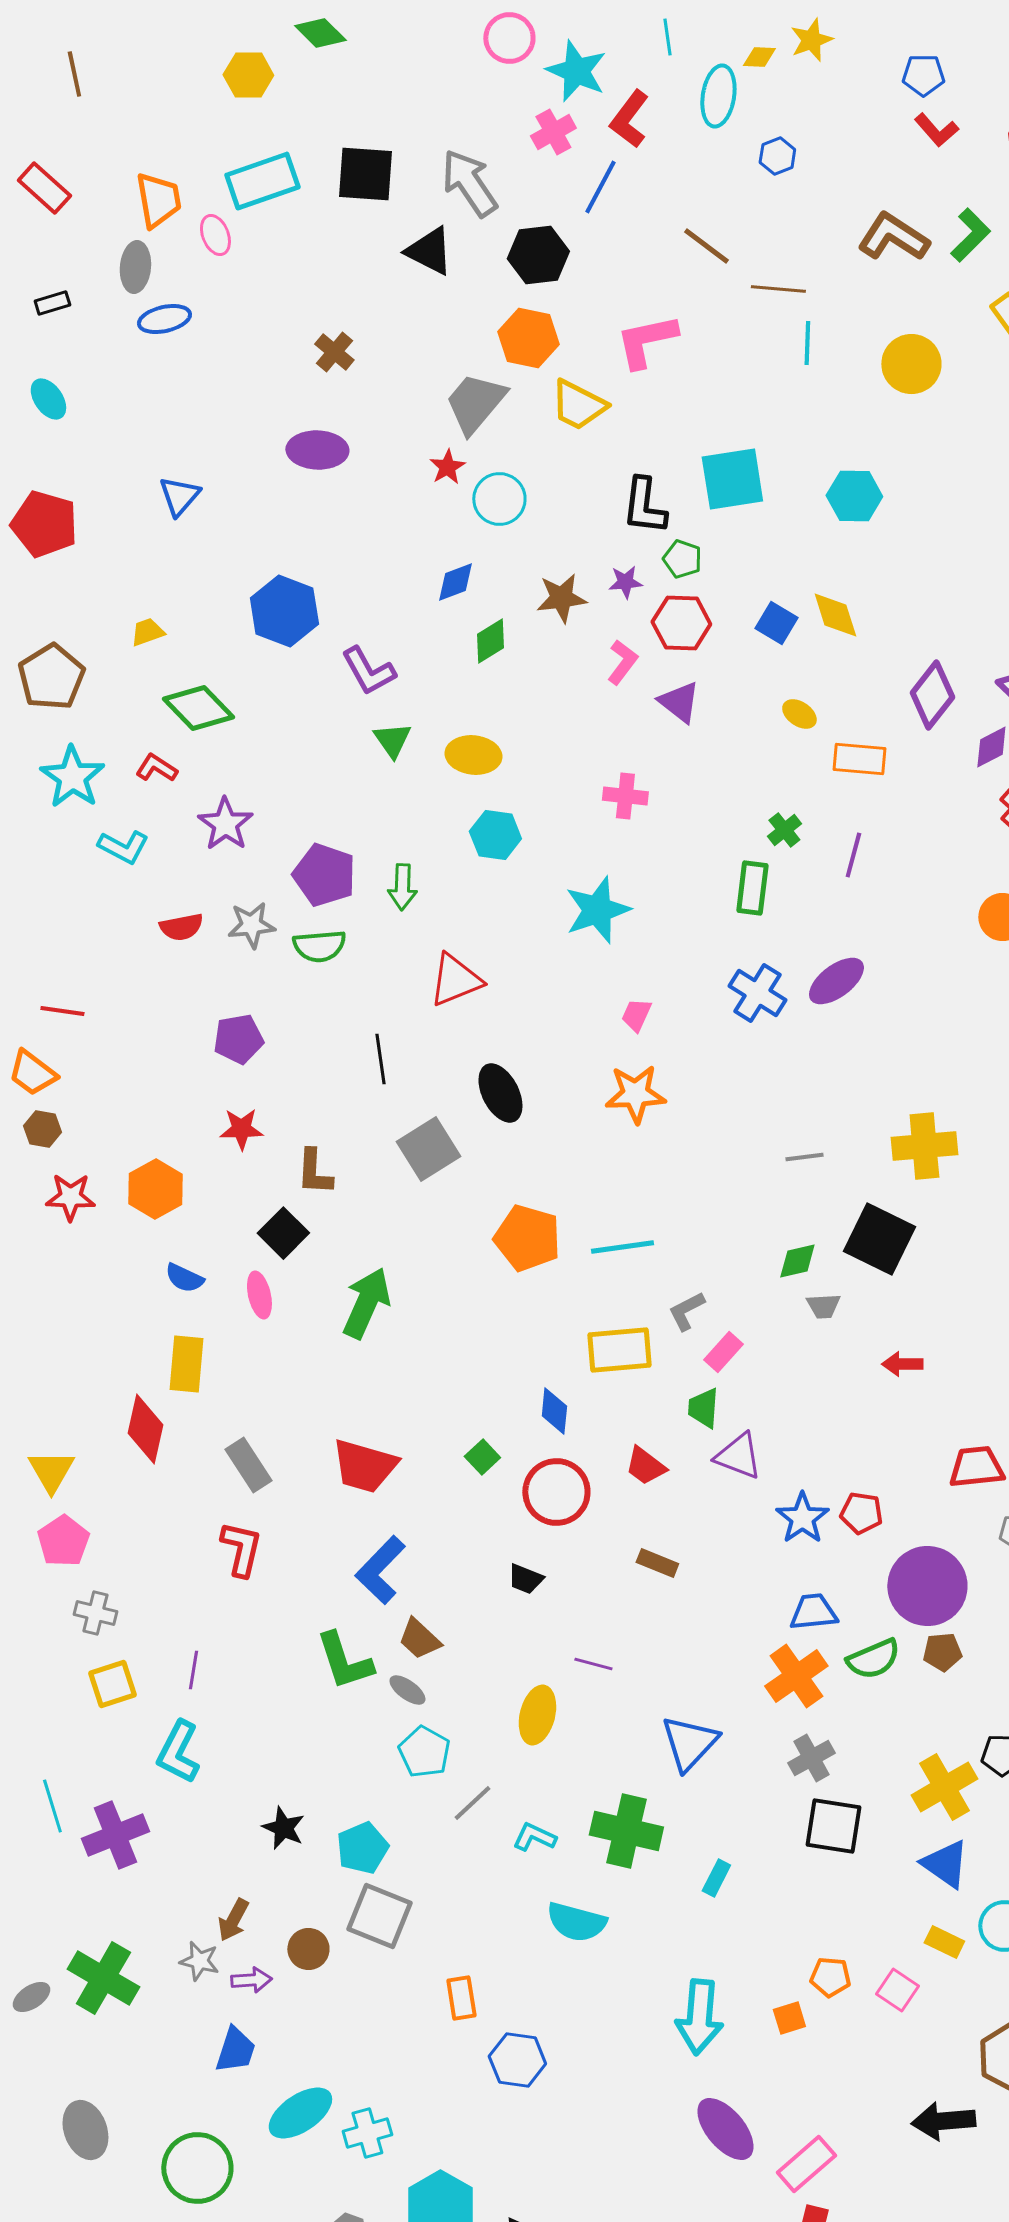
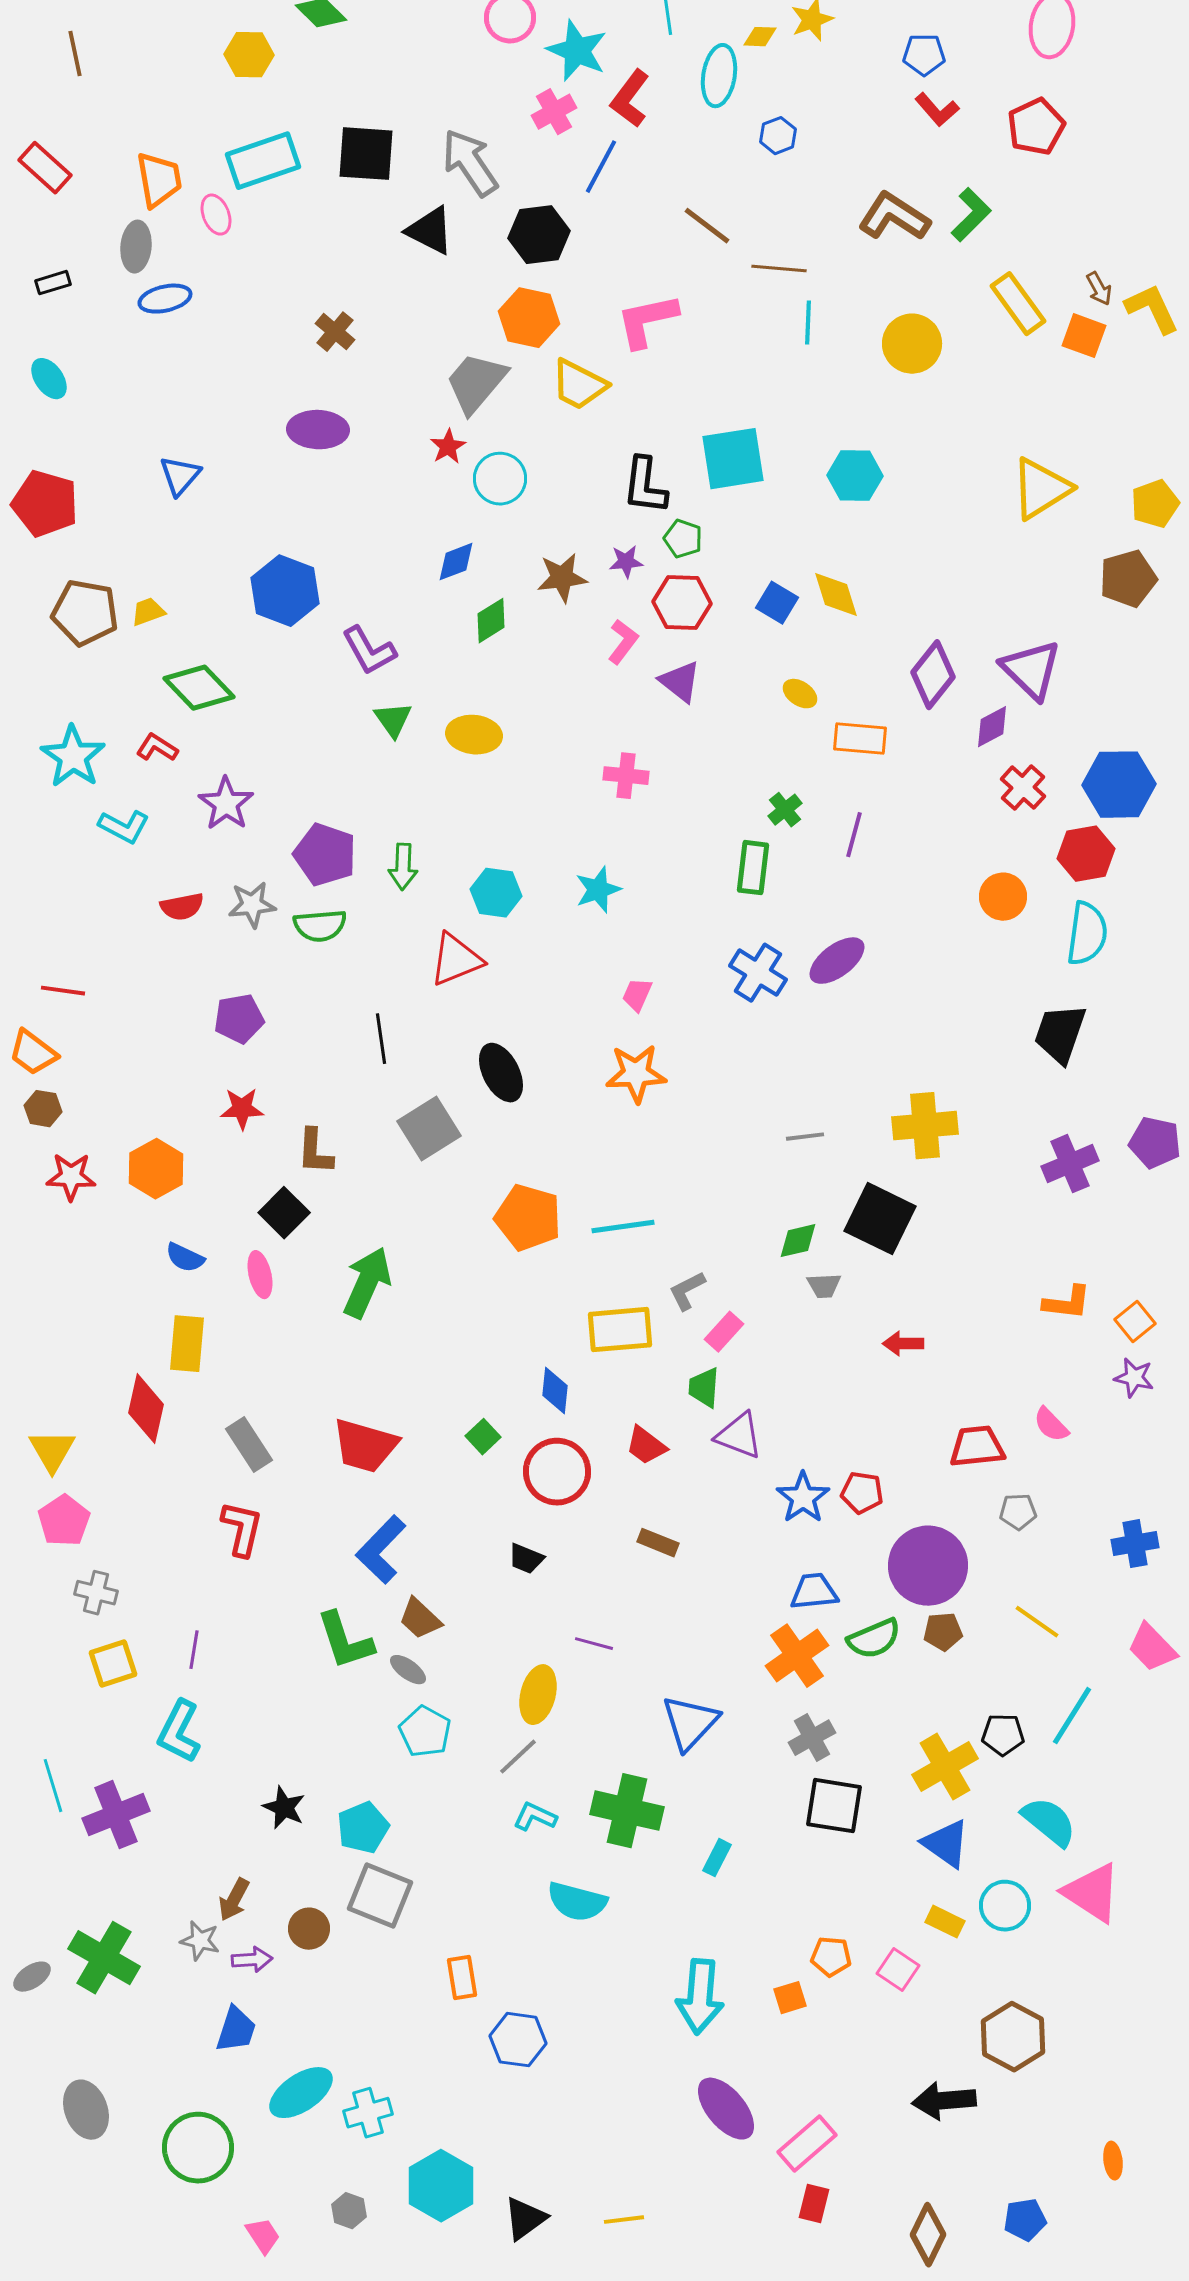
brown pentagon: (51, 677) -> (85, 613), moved, turned -30
cyan hexagon: (495, 835) -> (496, 893), moved
cyan star: (597, 910) -> (598, 890), size x0.7
gray line: (472, 1803) -> (518, 1757), moved

